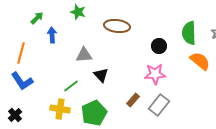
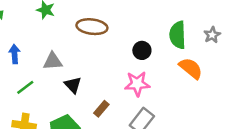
blue arrow: (52, 35) -> (15, 54), moved
green line: (71, 86) -> (25, 87), moved
brown rectangle: (133, 100) -> (101, 109), moved

